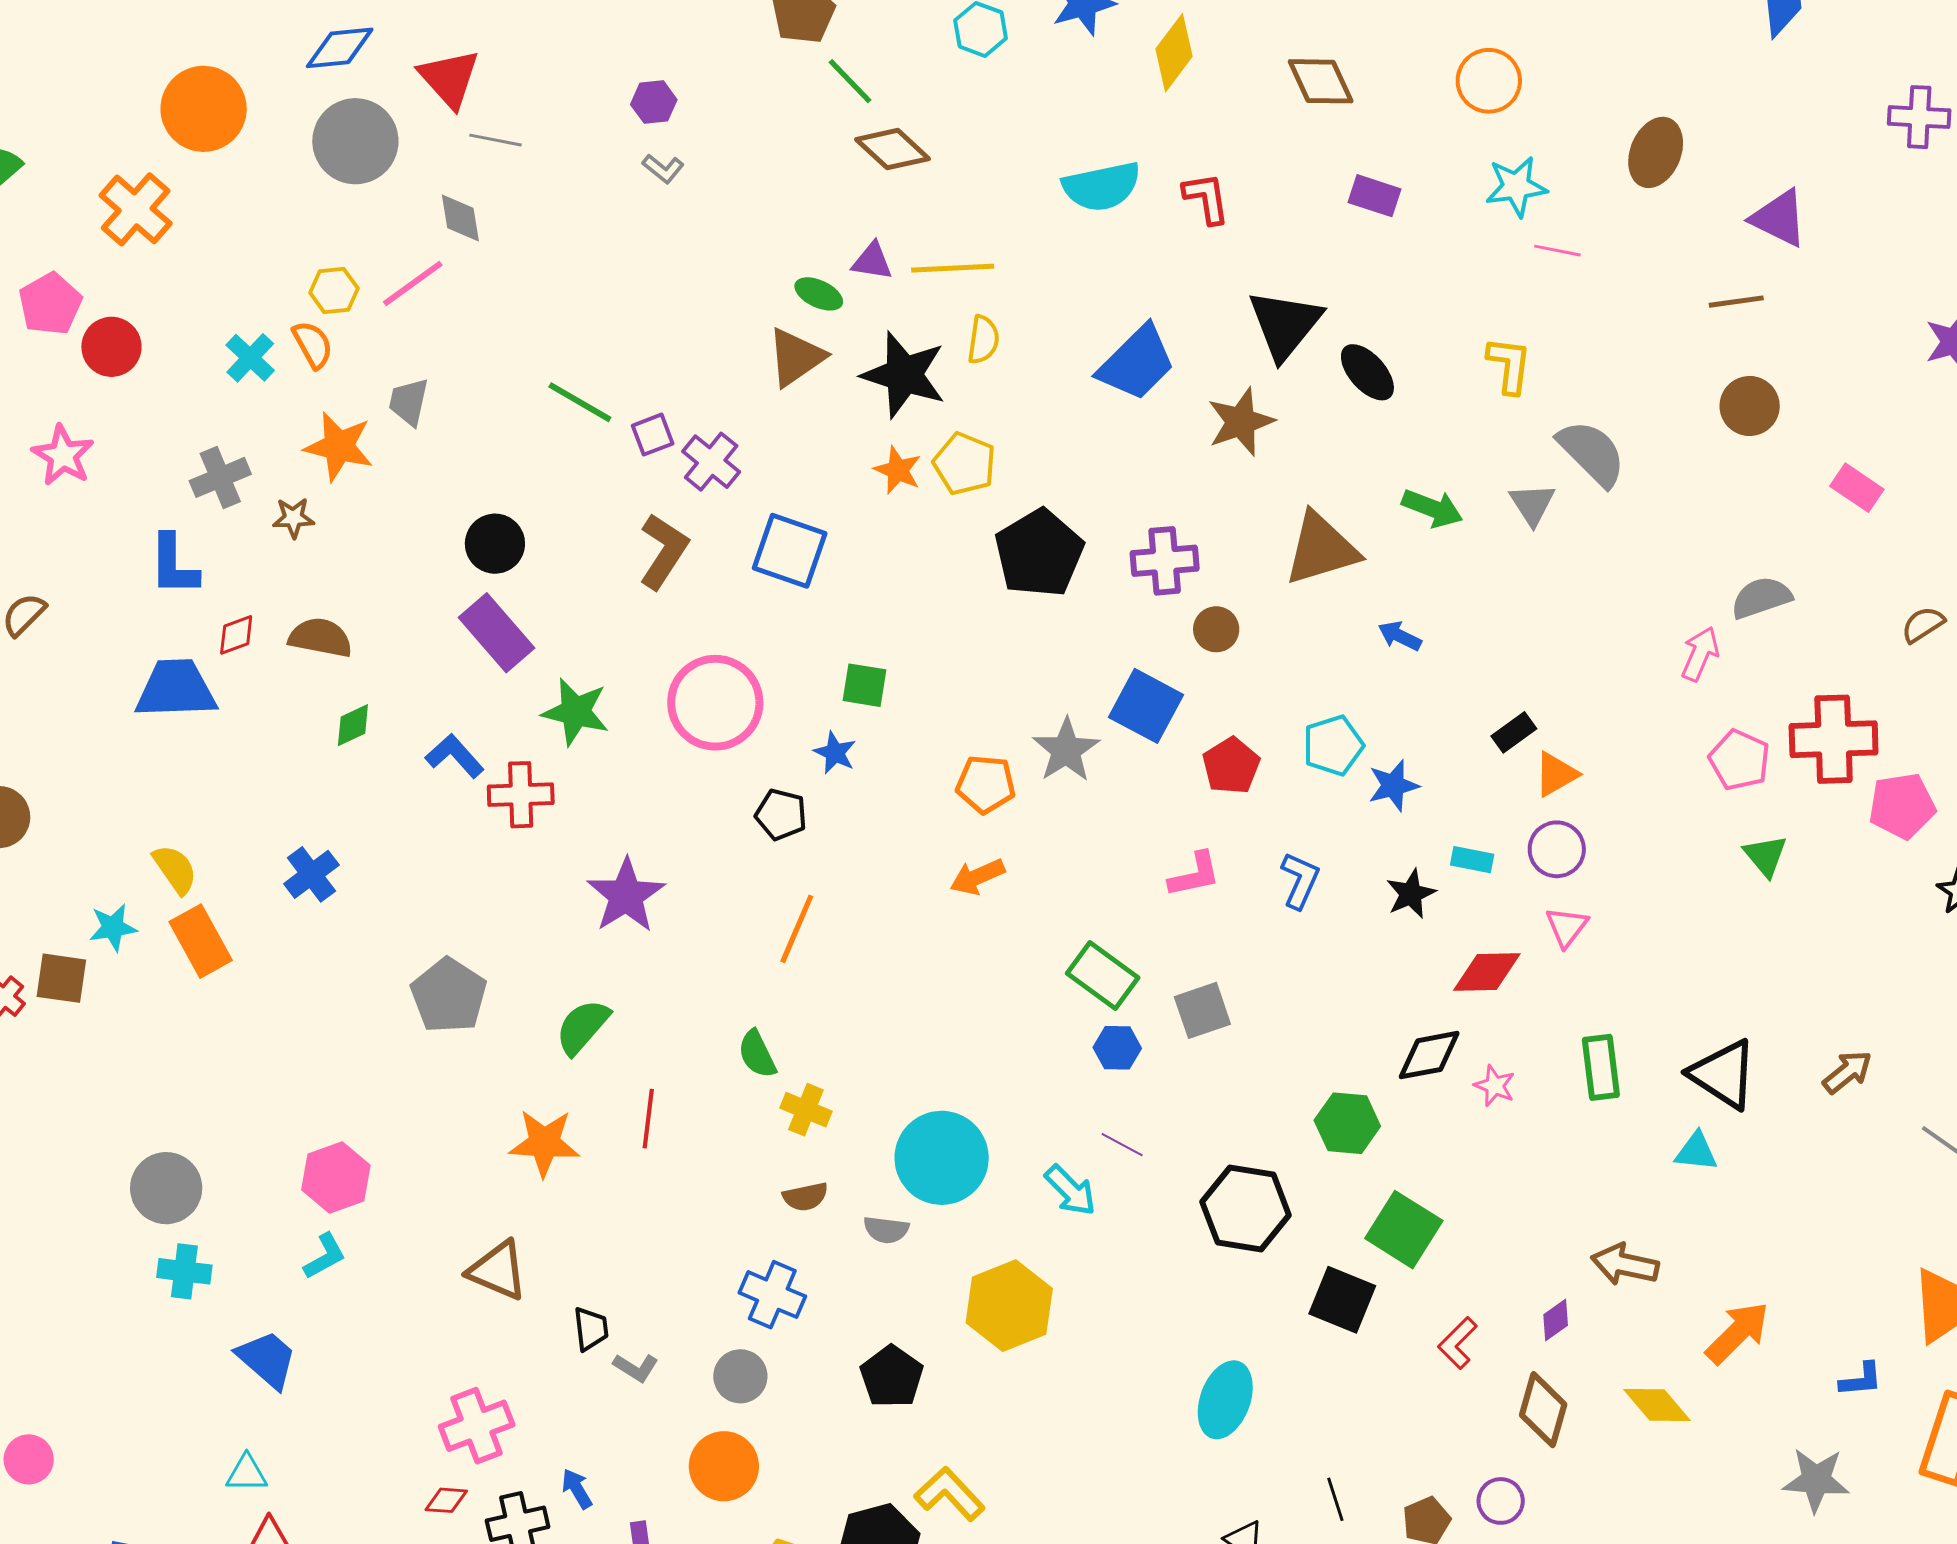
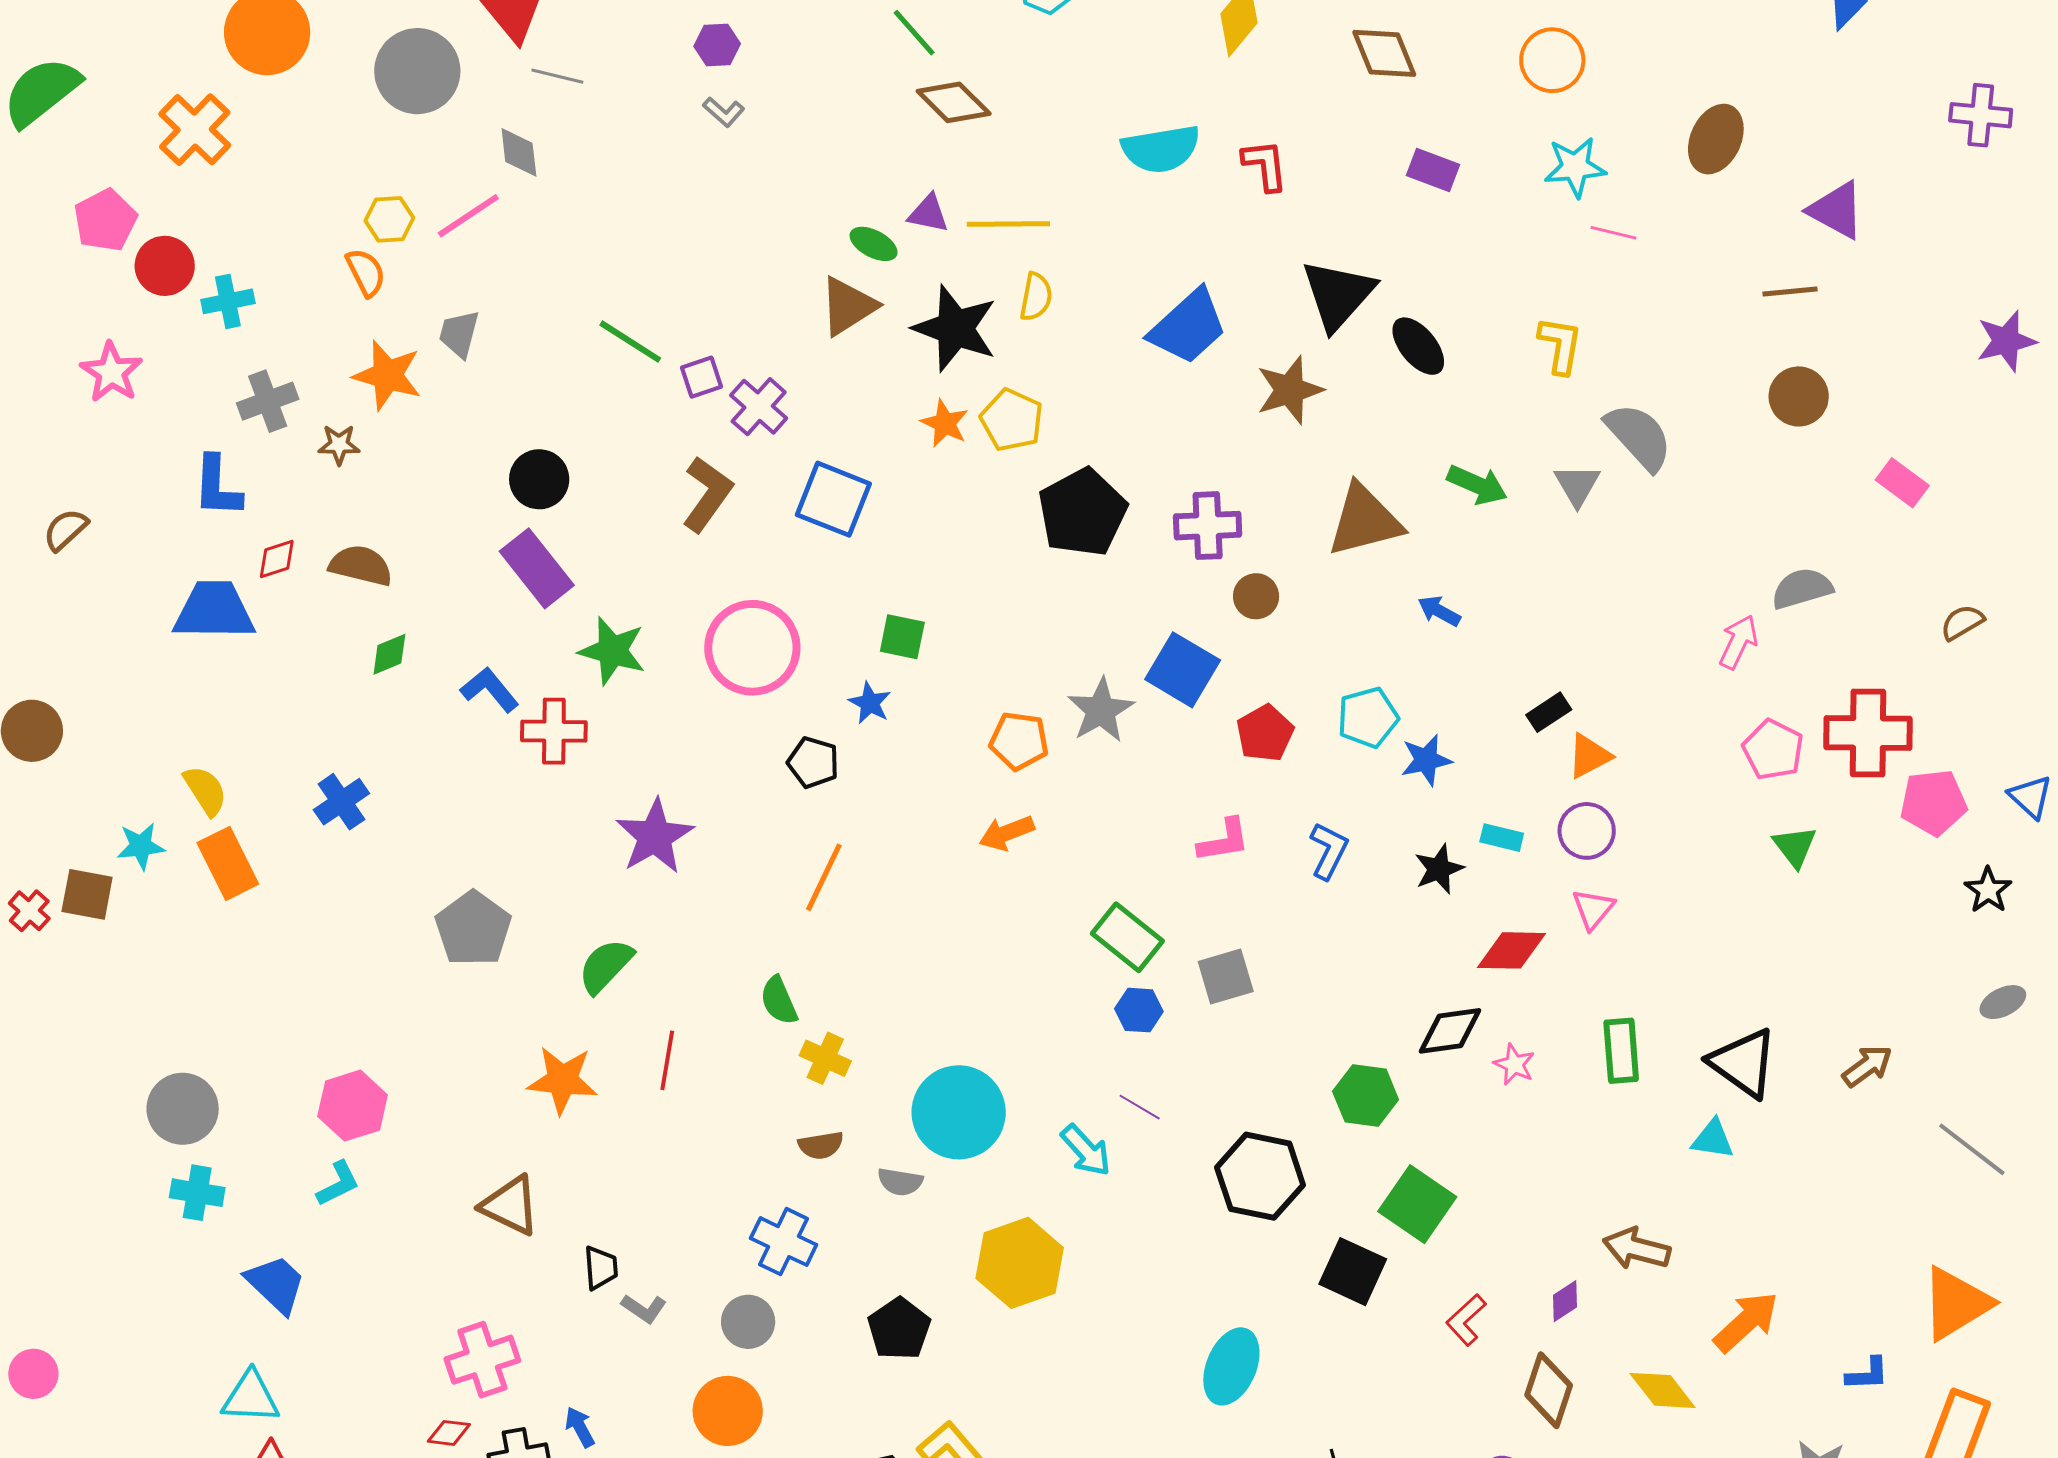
cyan cross: (250, 358) -> (228, 301), moved, turned 33
cyan triangle: (247, 1473) -> (251, 1397), size x1.4

